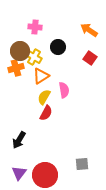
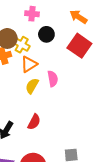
pink cross: (35, 27) -> (32, 14), moved
red square: (90, 58) -> (79, 46), size x1.6
red semicircle: (46, 113) -> (34, 122), moved

